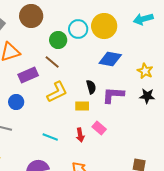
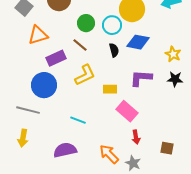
cyan circle: (78, 29) -> (112, 25), moved
black semicircle: (91, 87) -> (114, 50), moved
blue circle: (16, 102) -> (44, 85), size x1.6
pink rectangle: (99, 128) -> (127, 111), size x1.5
red arrow: (80, 135) -> (136, 137), moved

